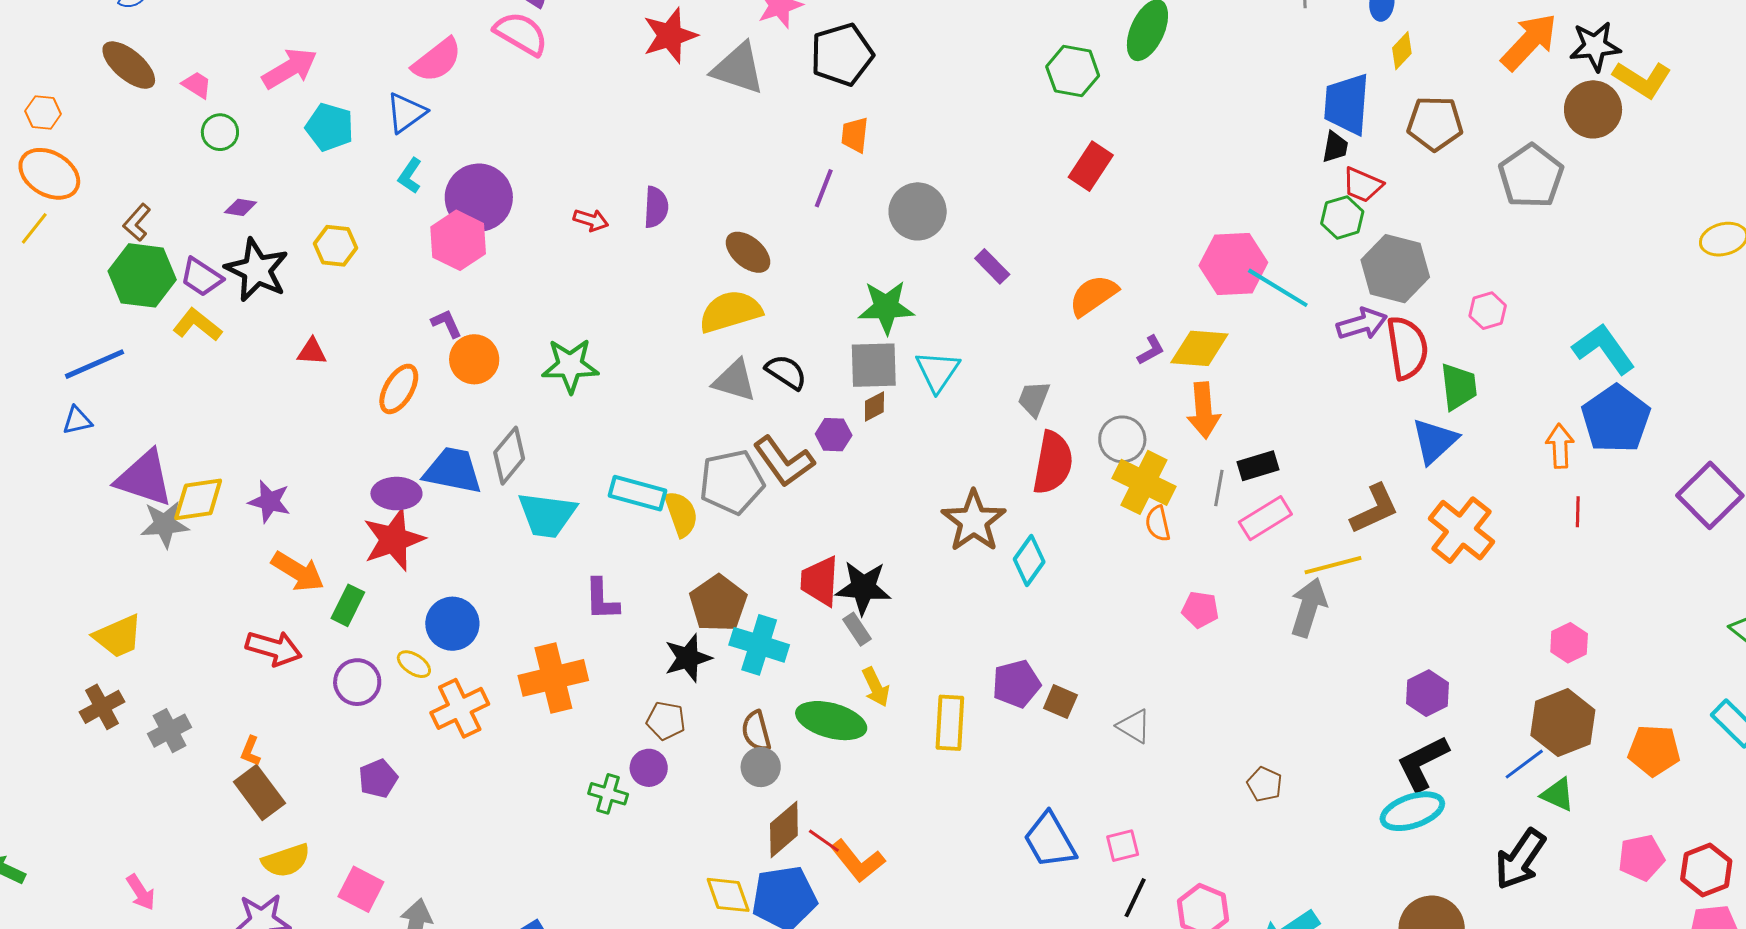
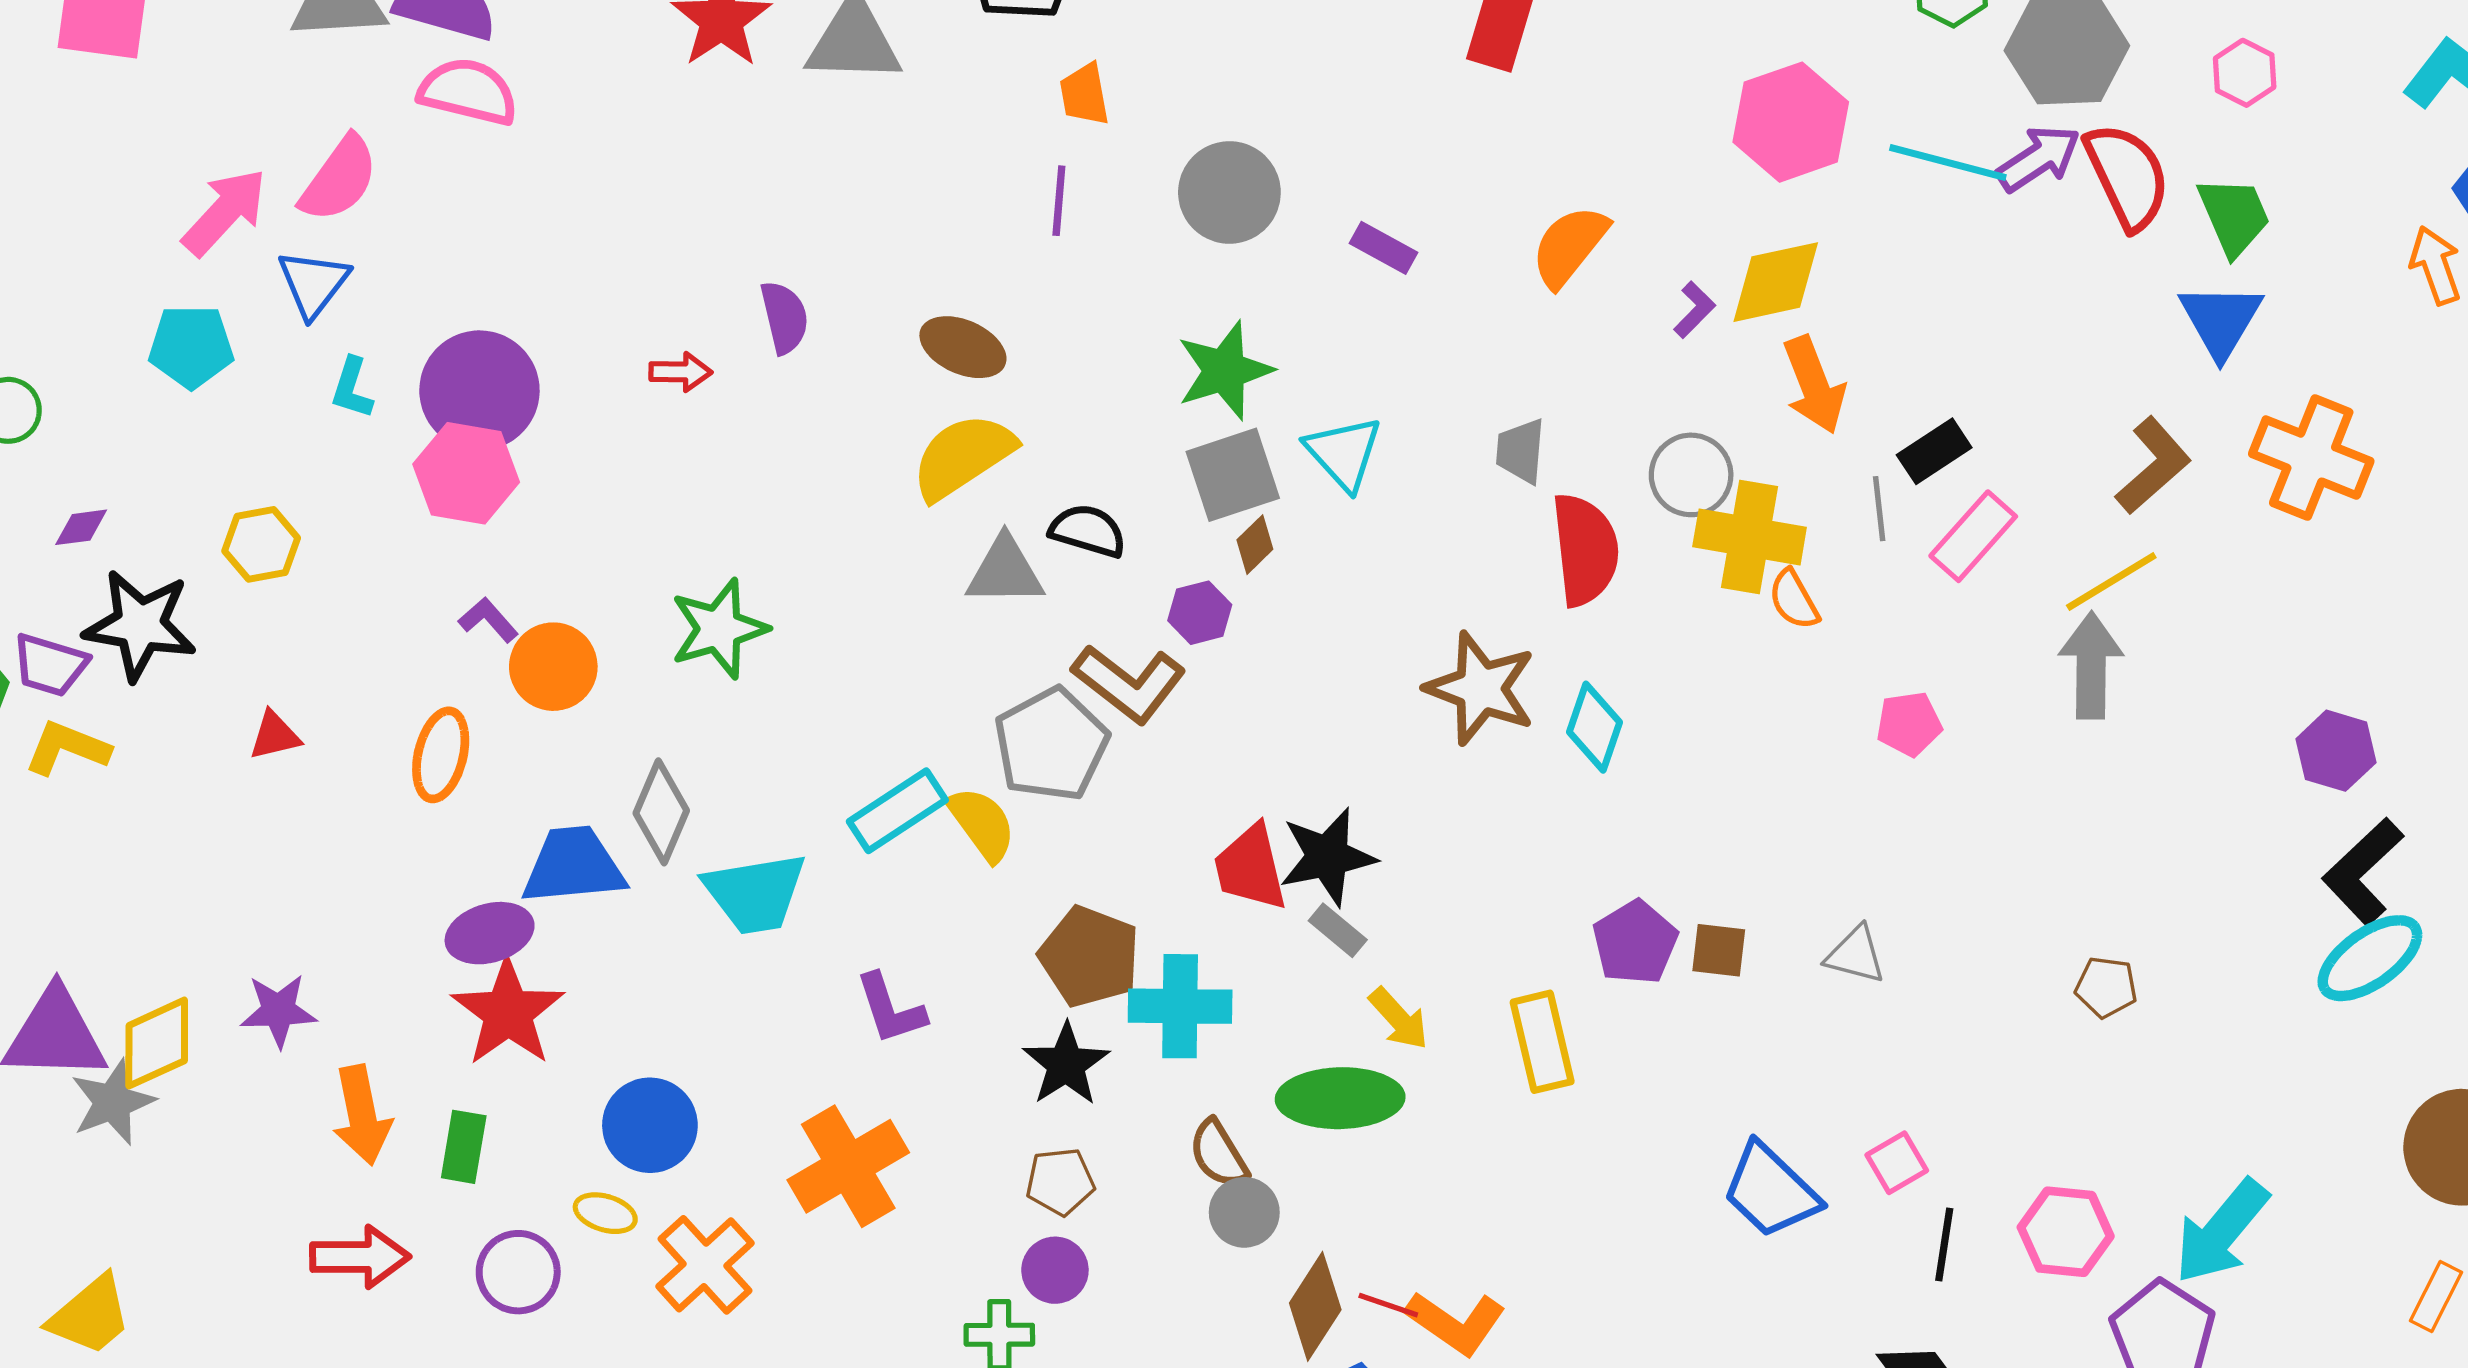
pink arrow: (290, 69) -> (225, 212), moved
cyan line: (1278, 288) -> (1948, 163), moved
cyan rectangle: (638, 493) -> (897, 811), turned -32
orange arrow: (298, 572) -> (362, 1115), turned 64

